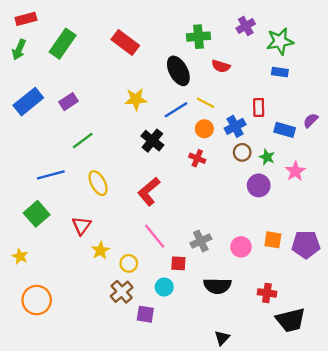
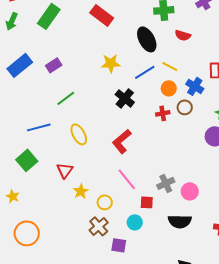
blue cross: (235, 126) -> (195, 86), turned -30
brown circle: (242, 152) -> (185, 107), moved
red cross: (197, 158) -> (163, 113), turned -32
pink circle: (241, 247) -> (190, 191), moved

